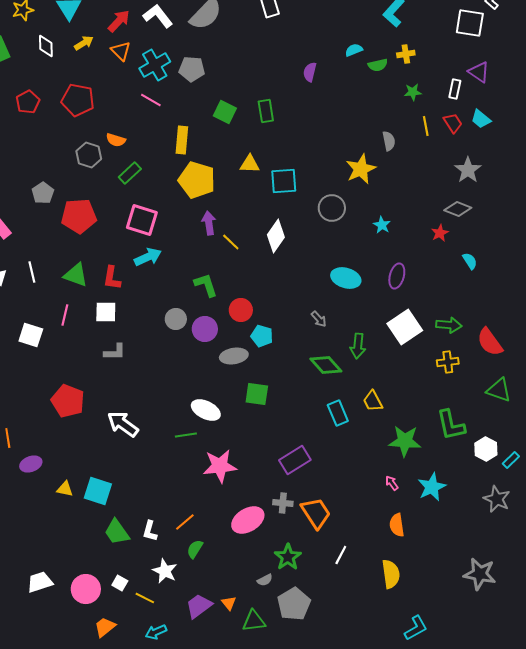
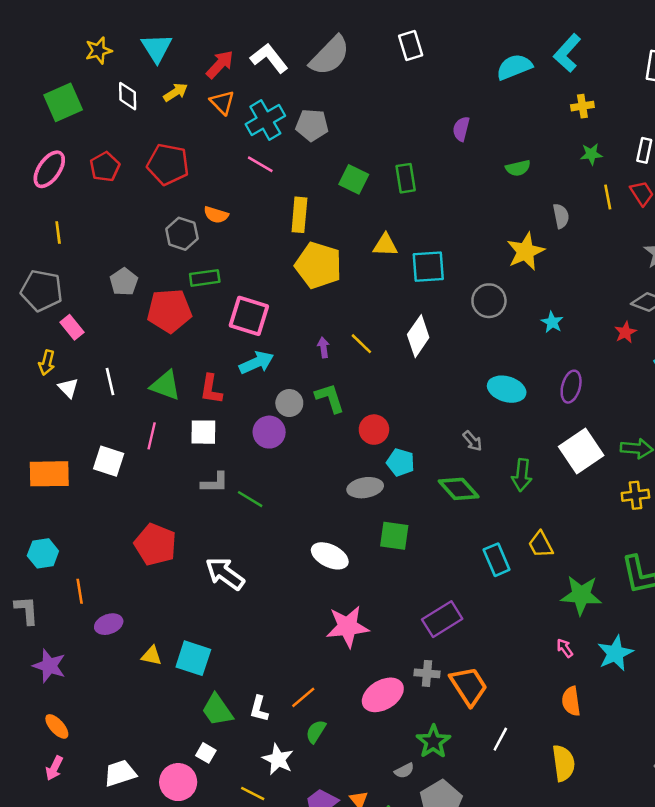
cyan semicircle: (354, 50) -> (514, 67), moved, size x1.6
green semicircle: (378, 65) -> (518, 168), moved
green rectangle: (130, 173) -> (205, 278), moved, turned 35
purple arrow: (209, 223) -> (323, 347), moved, size x0.7
gray circle: (176, 319) -> (289, 403), moved
purple circle: (205, 329) -> (269, 432), moved
green diamond: (326, 365) -> (459, 489), moved
green line: (186, 435) -> (250, 499), moved, turned 40
white square: (120, 583) -> (206, 753), moved

